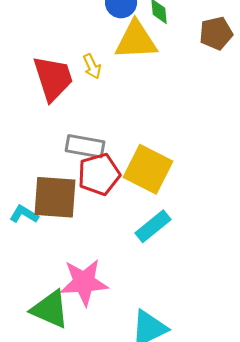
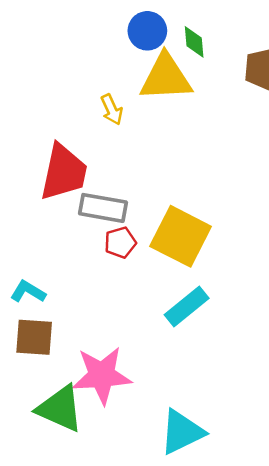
red trapezoid: (53, 78) -> (64, 172), moved, turned 30
red pentagon: (99, 174) -> (120, 242), size x0.6
brown square: (55, 197) -> (34, 337), moved, size x0.7

